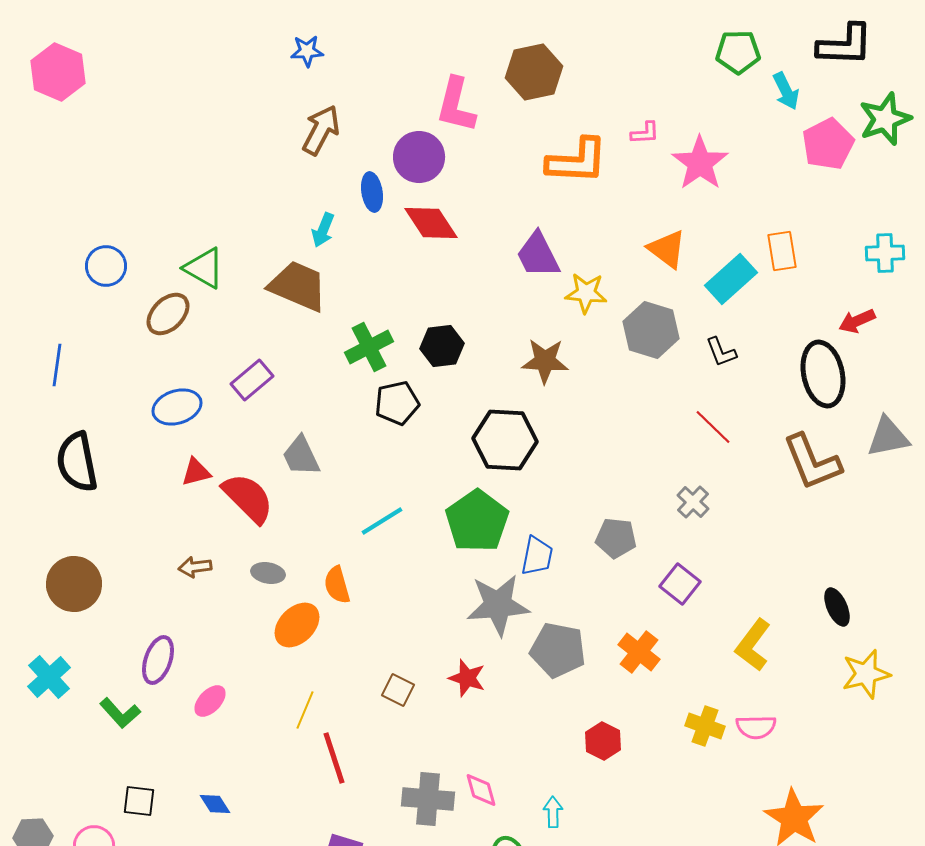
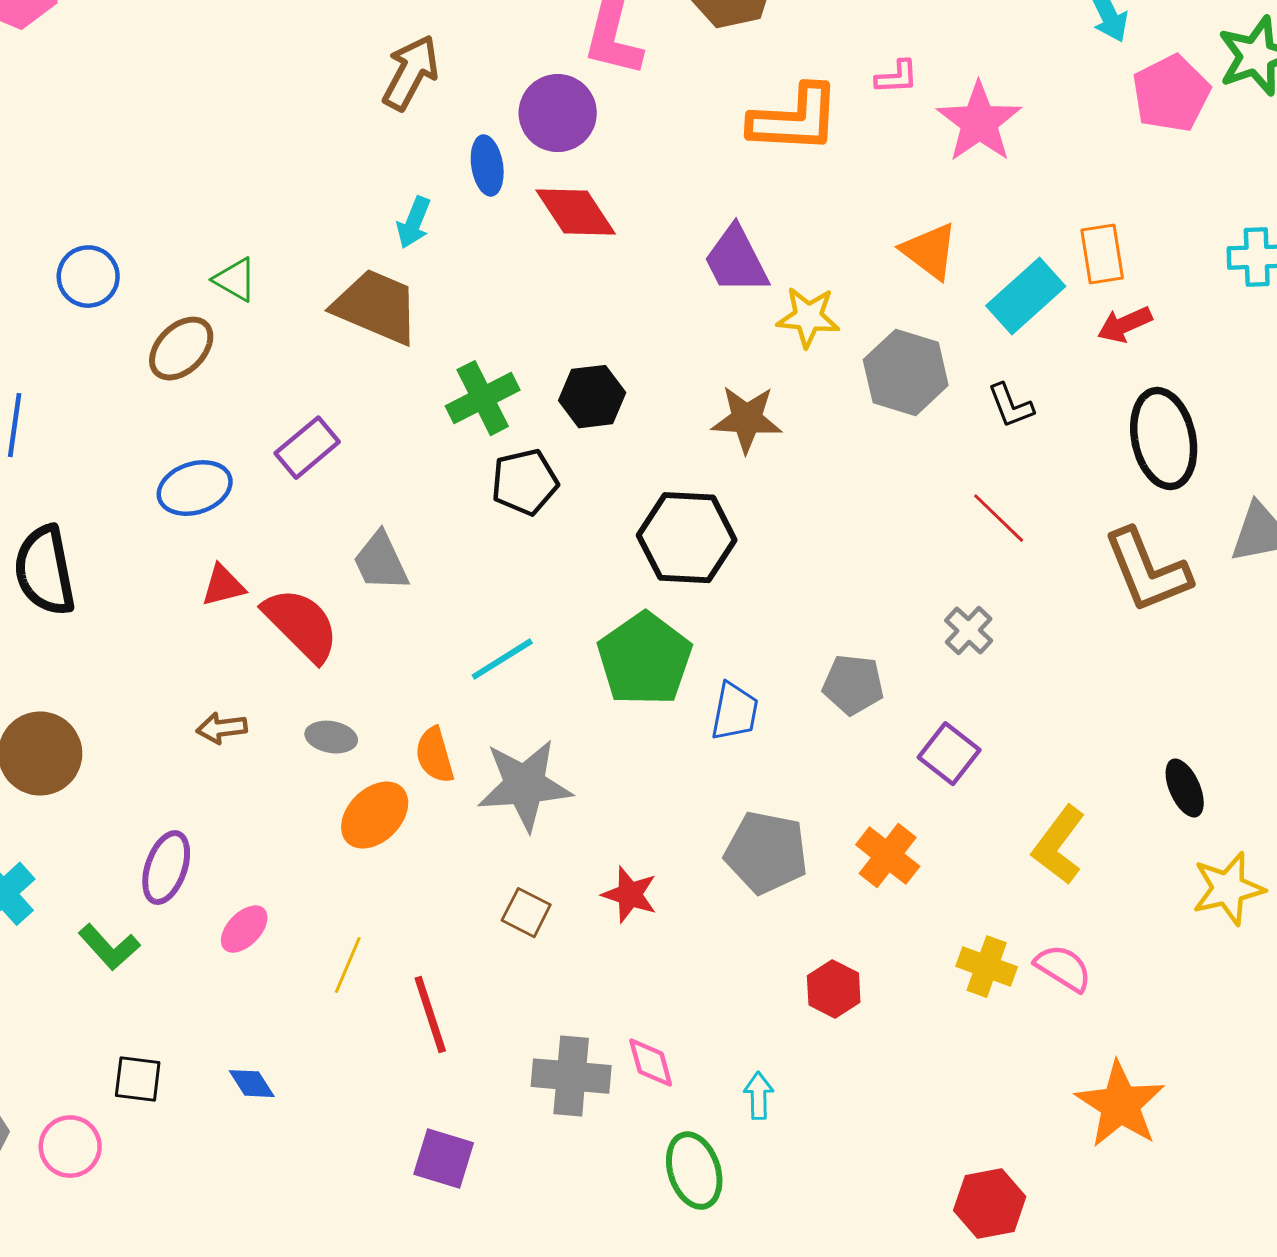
green triangle: (204, 268) -> (235, 280), size x0.7
red arrow: (857, 321) -> (1125, 325), moved
gray star: (498, 605) -> (525, 785), moved
yellow line: (305, 710) -> (348, 965), moved
pink semicircle: (756, 727) -> (1063, 968), turned -147

